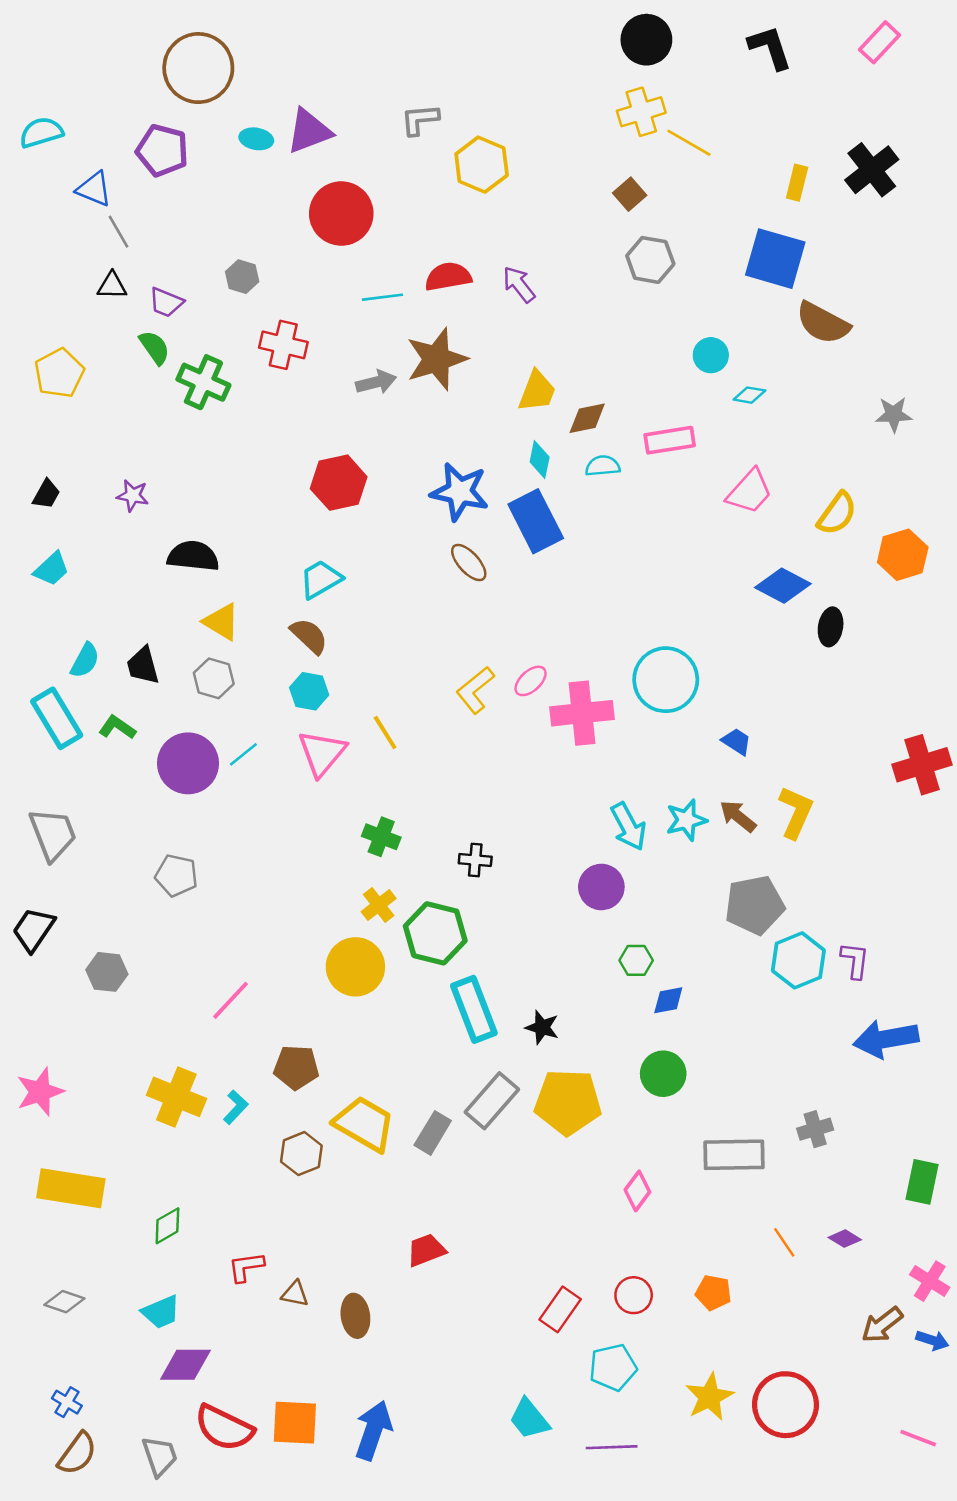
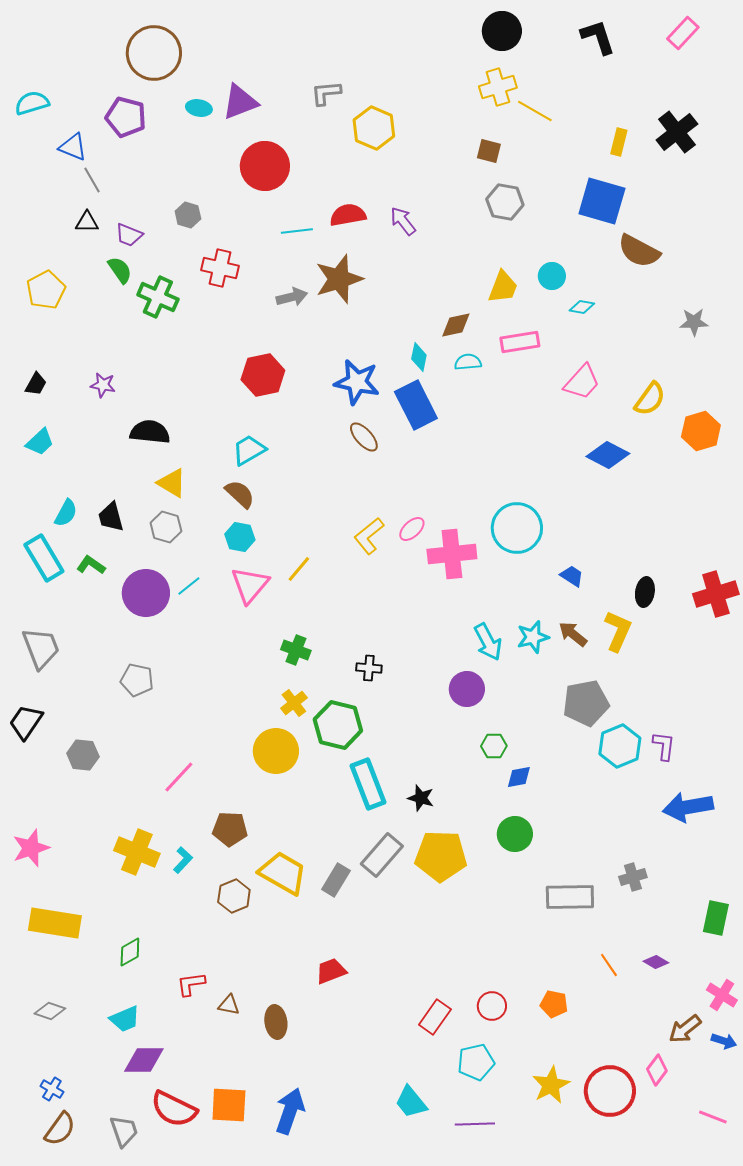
brown square: (630, 194) -> (489, 151), turned -35
yellow trapezoid: (537, 391) -> (503, 287), moved
black ellipse: (831, 627) -> (645, 592), moved
yellow line: (385, 732) -> (299, 569), turned 72
pink diamond: (637, 1191) -> (657, 1070), moved

